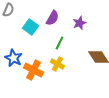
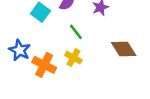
green line: (59, 43) -> (76, 32), turned -64

